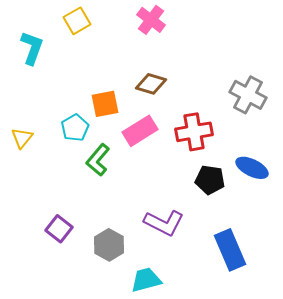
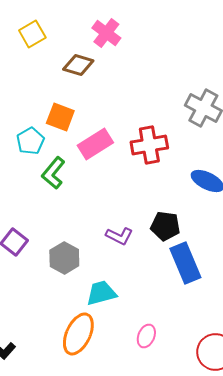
brown diamond: (151, 84) -> (78, 65), moved
orange square: (105, 104) -> (60, 117), turned 32
black pentagon: (210, 180) -> (165, 226), moved
purple L-shape: (164, 223) -> (119, 236), size x0.7

